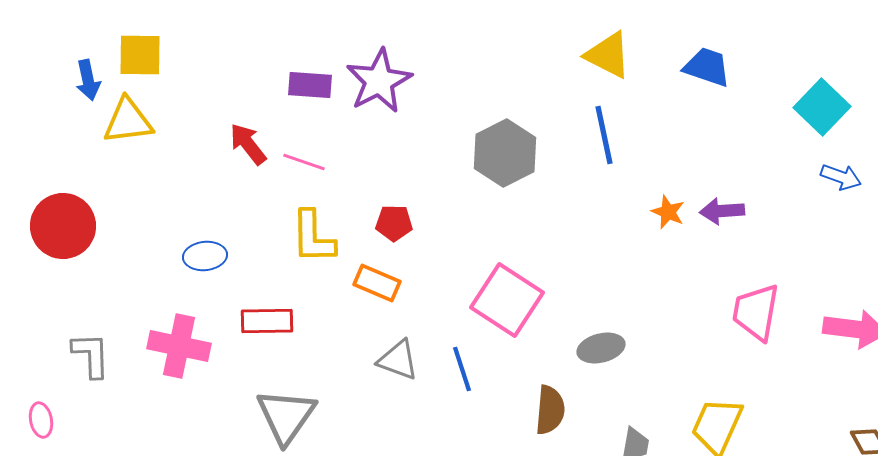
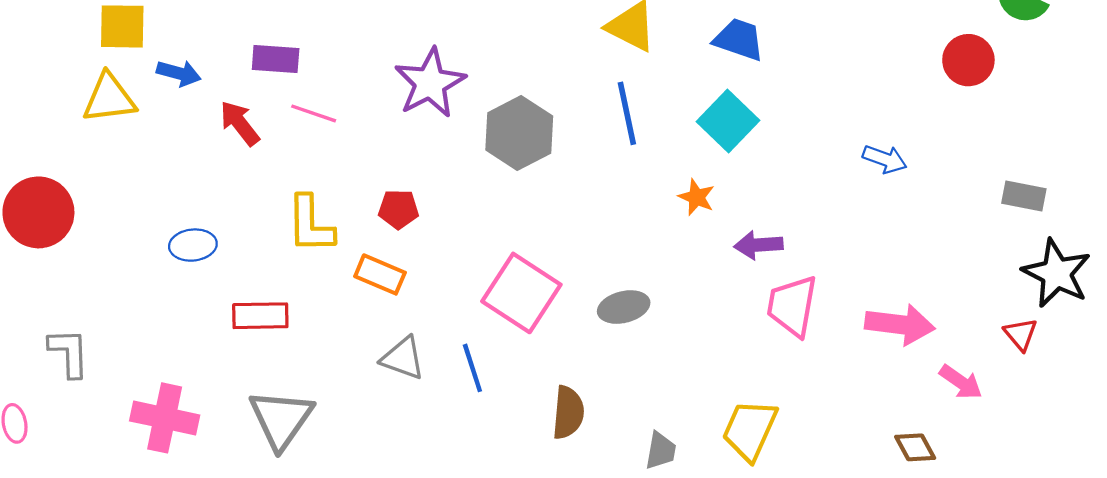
blue arrow: (88, 80) -> (179, 73), moved, turned -63
purple star: (379, 81) -> (430, 83), moved
purple rectangle: (310, 85) -> (276, 59), moved
cyan square: (822, 107) -> (728, 121), moved
pink line: (304, 162) -> (314, 113), moved
purple arrow: (722, 211) -> (758, 245), moved
pink cross: (179, 346) -> (165, 418), moved
gray ellipse: (601, 348) -> (624, 307), moved

